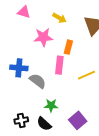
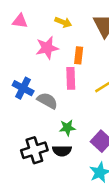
blue cross: (19, 68) -> (23, 88), turned 30
black cross: (21, 120) -> (34, 150), size x1.5
black semicircle: (44, 124) -> (62, 151), turned -35

